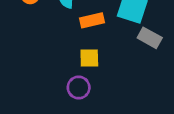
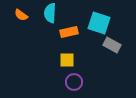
purple circle: (79, 87) -> (74, 82), moved

